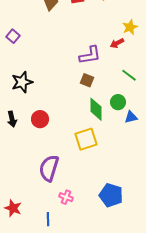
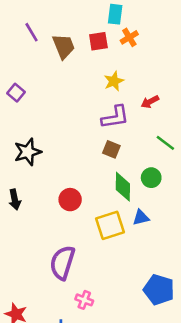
yellow star: (130, 27) -> (114, 81), moved
blue triangle: (131, 117) -> (141, 218), moved
red circle: (40, 119) -> (70, 200), moved
blue pentagon: (111, 195) -> (159, 290), moved

